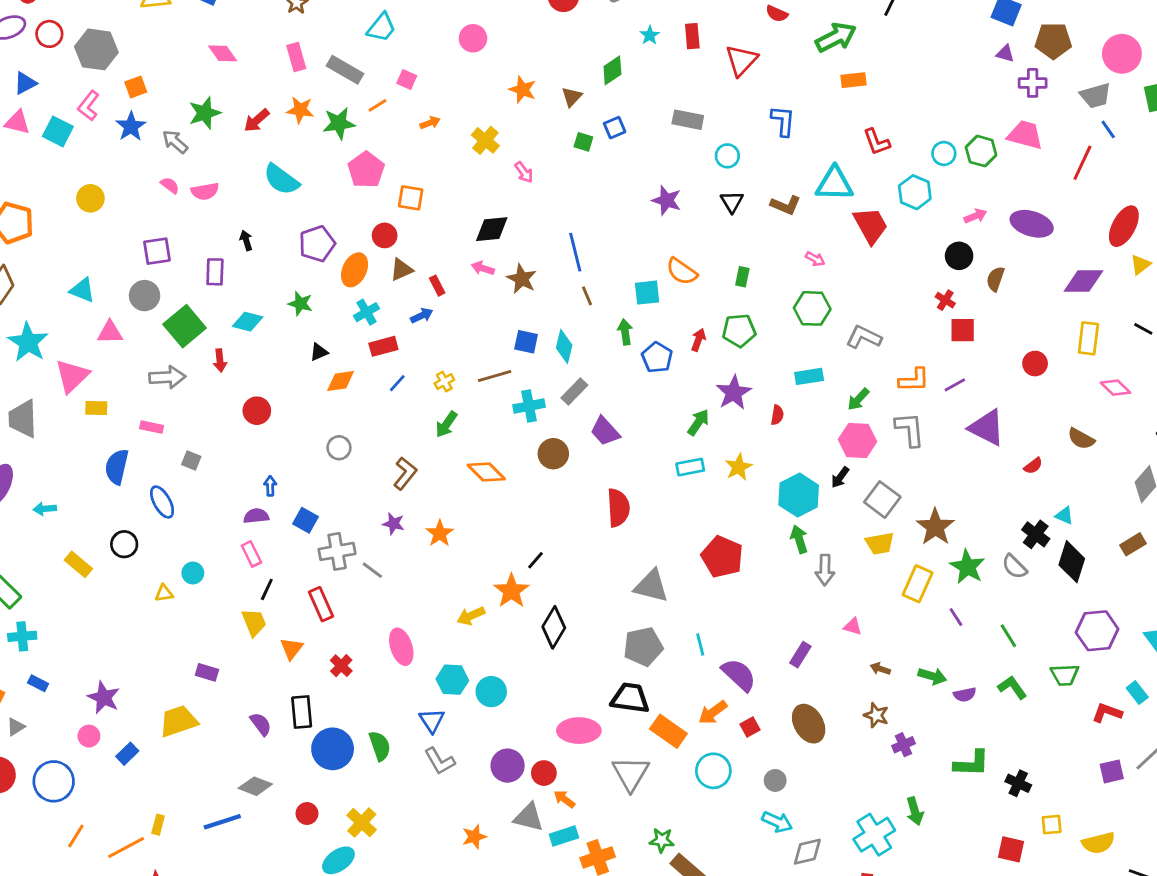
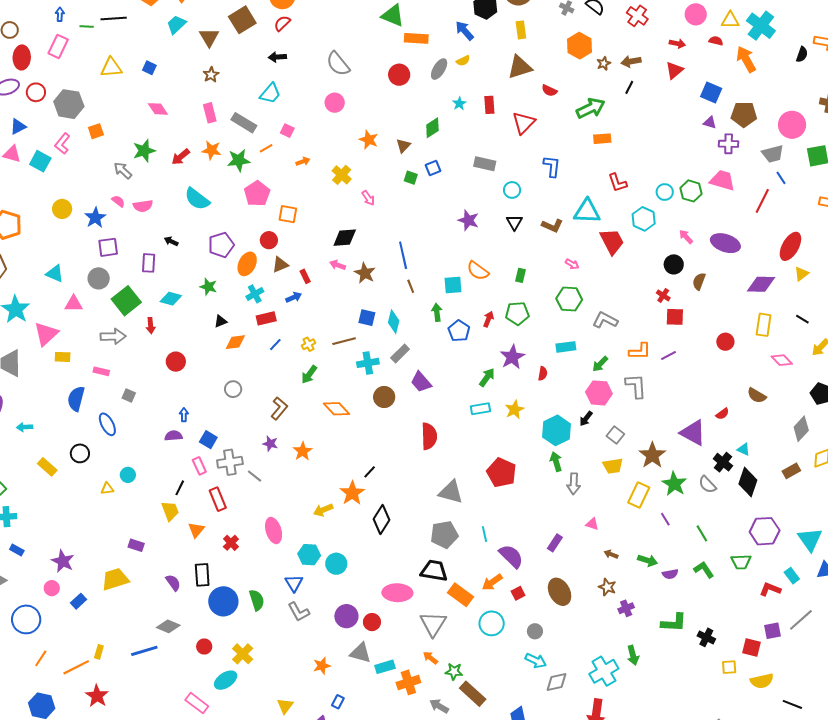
blue star: (131, 126) -> (95, 218), moved
pink arrow: (975, 216) -> (686, 237), turned -112
black arrow: (246, 240) -> (171, 241), turned -48
purple triangle: (987, 428) -> (693, 433), moved
gray square: (882, 500) -> (615, 435), size x0.7
pink rectangle: (251, 554) -> (199, 466), moved
orange arrow: (564, 799) -> (430, 658), moved
red square: (1011, 849) -> (752, 648), moved

